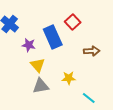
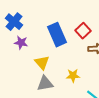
red square: (73, 22) -> (83, 31), moved
purple star: (29, 45) -> (21, 43), moved

